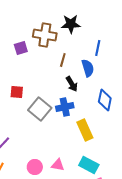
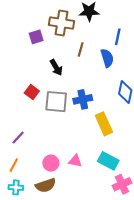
black arrow: (72, 84) -> (56, 68), moved
red square: (17, 92) -> (32, 92), moved, turned 32
gray square: (40, 109) -> (56, 102), turned -35

